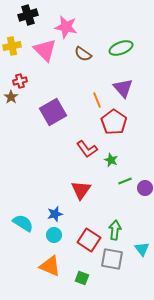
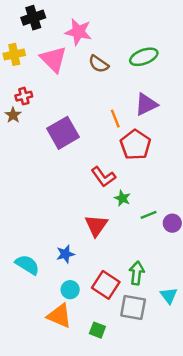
purple triangle: (123, 88) -> (146, 104), turned 45
green star: (111, 160) -> (122, 198), moved
cyan circle: (54, 235) -> (70, 290), moved

